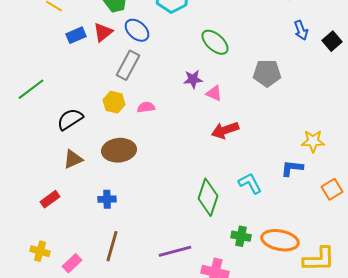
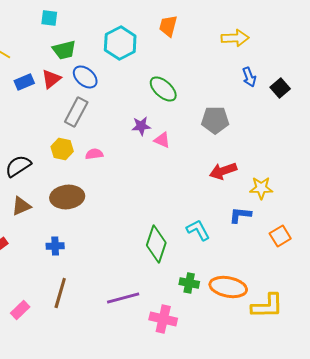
red arrow: (225, 130) -> (223, 171), moved

